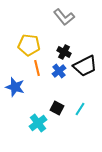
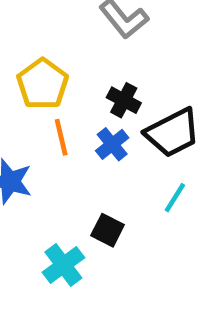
yellow pentagon: (29, 45) -> (43, 84), turned 30
cyan line: (80, 109) -> (175, 198), moved

